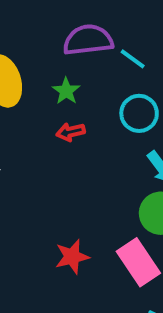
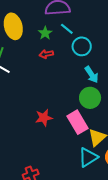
cyan line: (133, 59) -> (67, 29), moved

